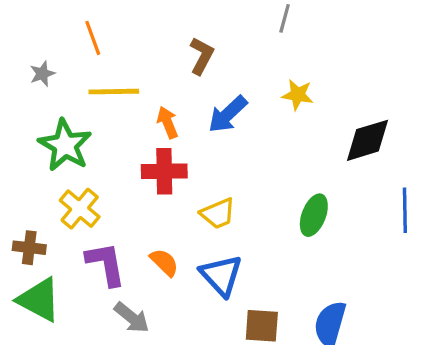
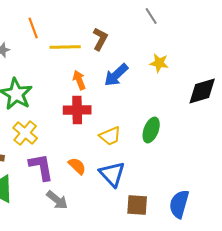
gray line: (285, 18) -> (151, 16), turned -48
yellow line: (114, 92) -> (65, 47), moved
green ellipse: (314, 215) -> (151, 130), moved

